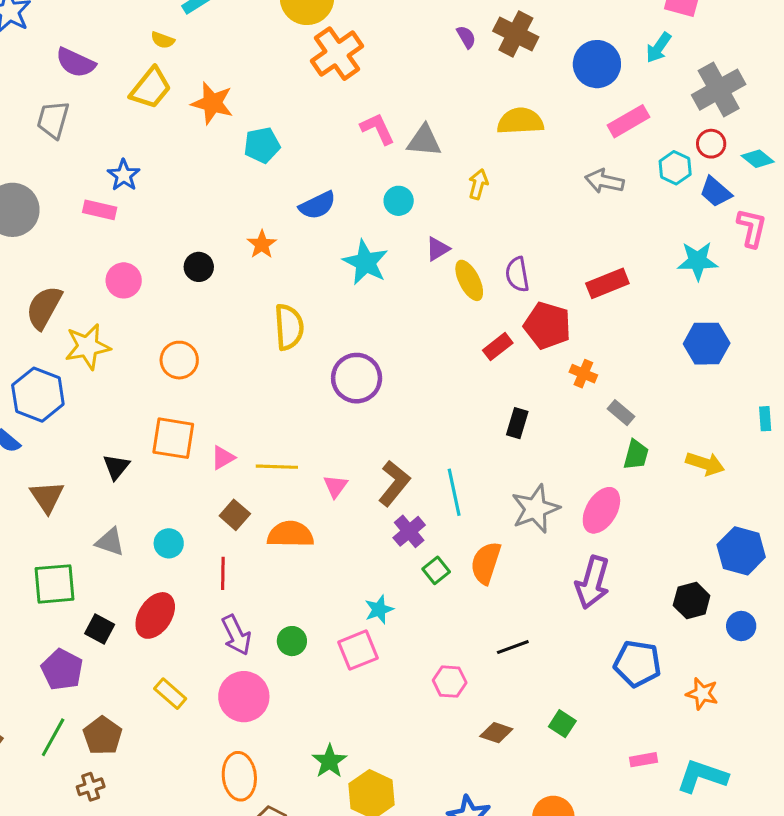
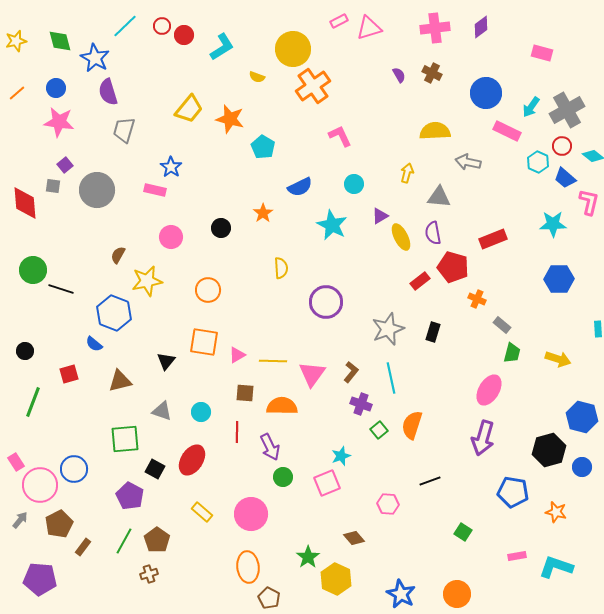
brown cross: (516, 34) -> (432, 73), size x0.7
yellow semicircle: (163, 40) -> (257, 77), moved
cyan arrow: (659, 48) -> (531, 107), moved
purple semicircle: (76, 63) -> (108, 92), moved, turned 48
pink rectangle: (628, 121) -> (507, 131), turned 56
gray triangle: (424, 141) -> (439, 197), moved
cyan pentagon: (262, 145) -> (263, 147), turned -30
gray arrow: (604, 181) -> (468, 162), moved
brown semicircle: (44, 307) -> (118, 255), size x0.6
yellow semicircle: (289, 327) -> (281, 268), size x0.7
brown L-shape: (394, 483) -> (351, 372), size x0.7
pink triangle: (335, 486) -> (312, 374), size x1.6
brown triangle: (47, 497) -> (120, 381), turned 50
gray star: (535, 509) -> (388, 329), moved
brown square: (235, 515) -> (245, 393), turned -36
purple cross: (409, 531) -> (361, 404), turned -30
black hexagon: (692, 600) -> (549, 450), size x1.4
purple arrow: (236, 635) -> (270, 447), moved
brown diamond: (496, 733) -> (354, 538), moved, turned 30

